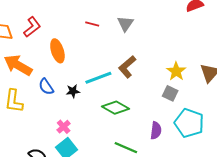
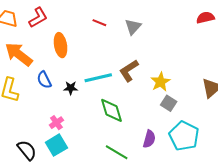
yellow star: (176, 71) -> (160, 82), moved
green diamond: (115, 108) -> (112, 110), turned 36

